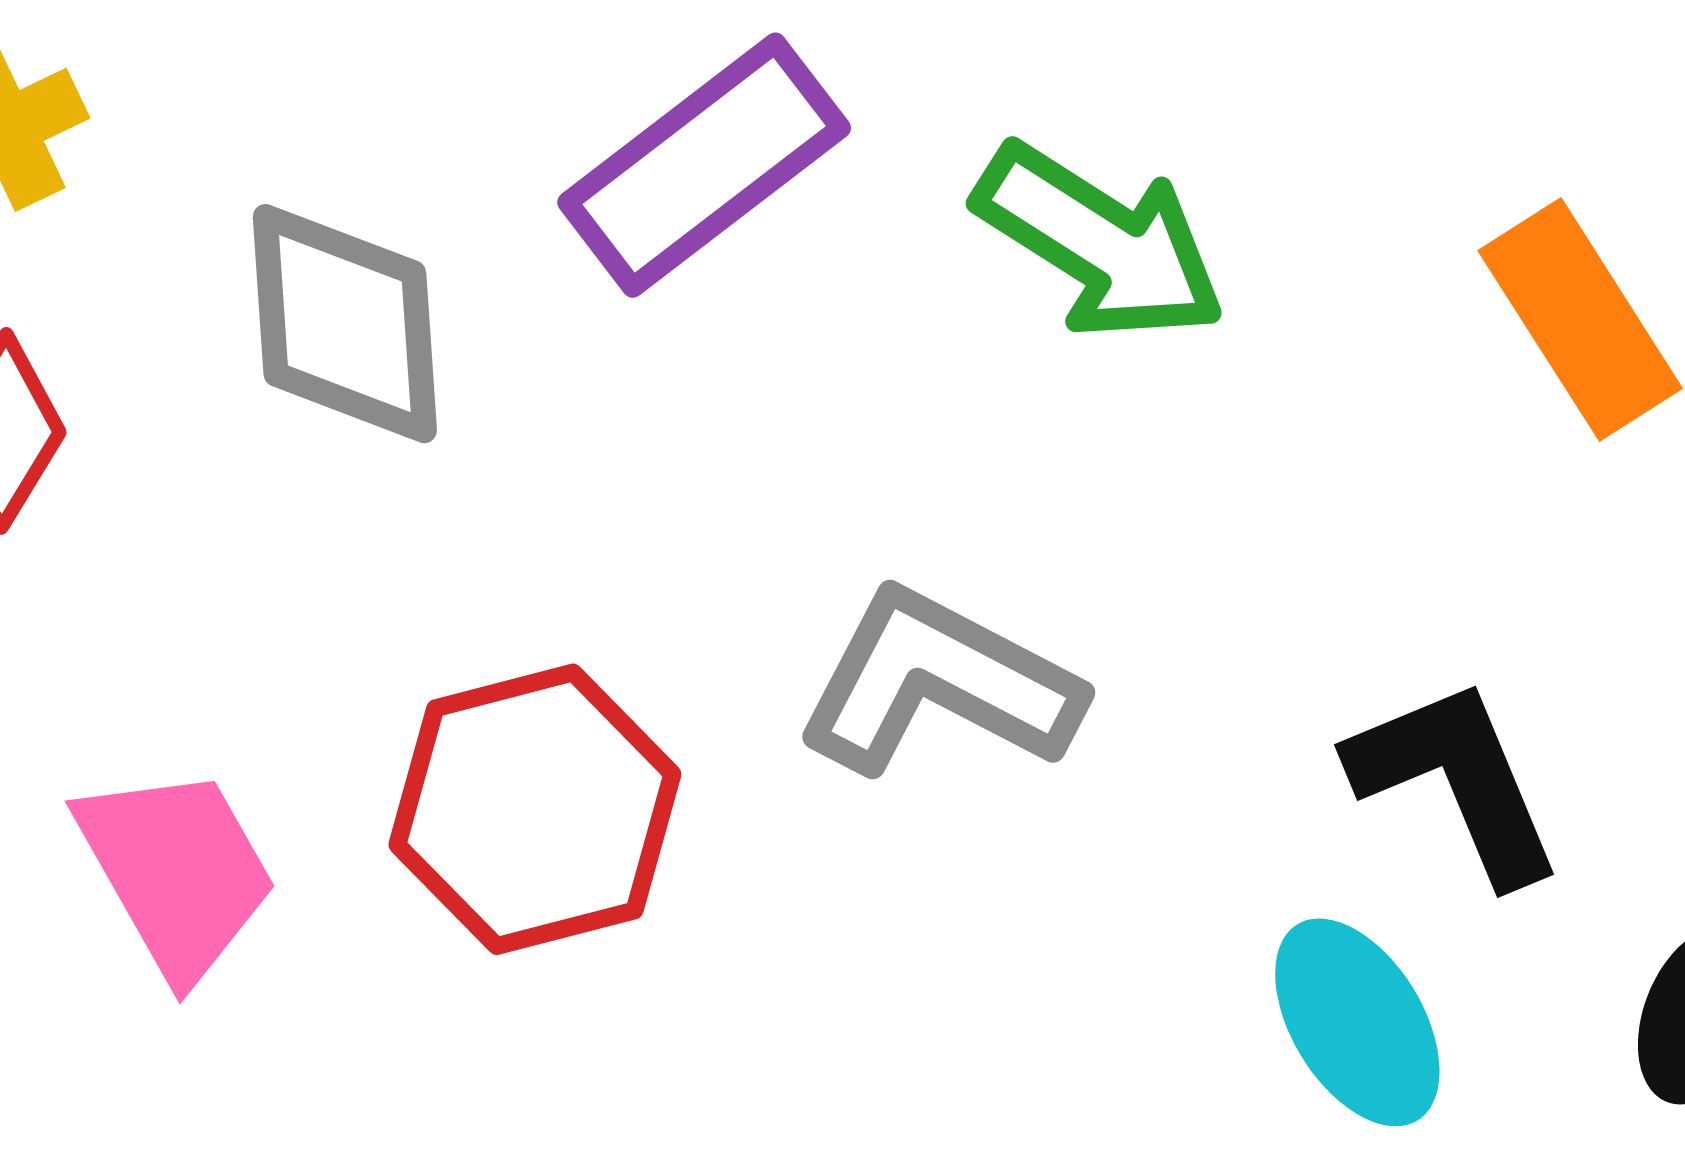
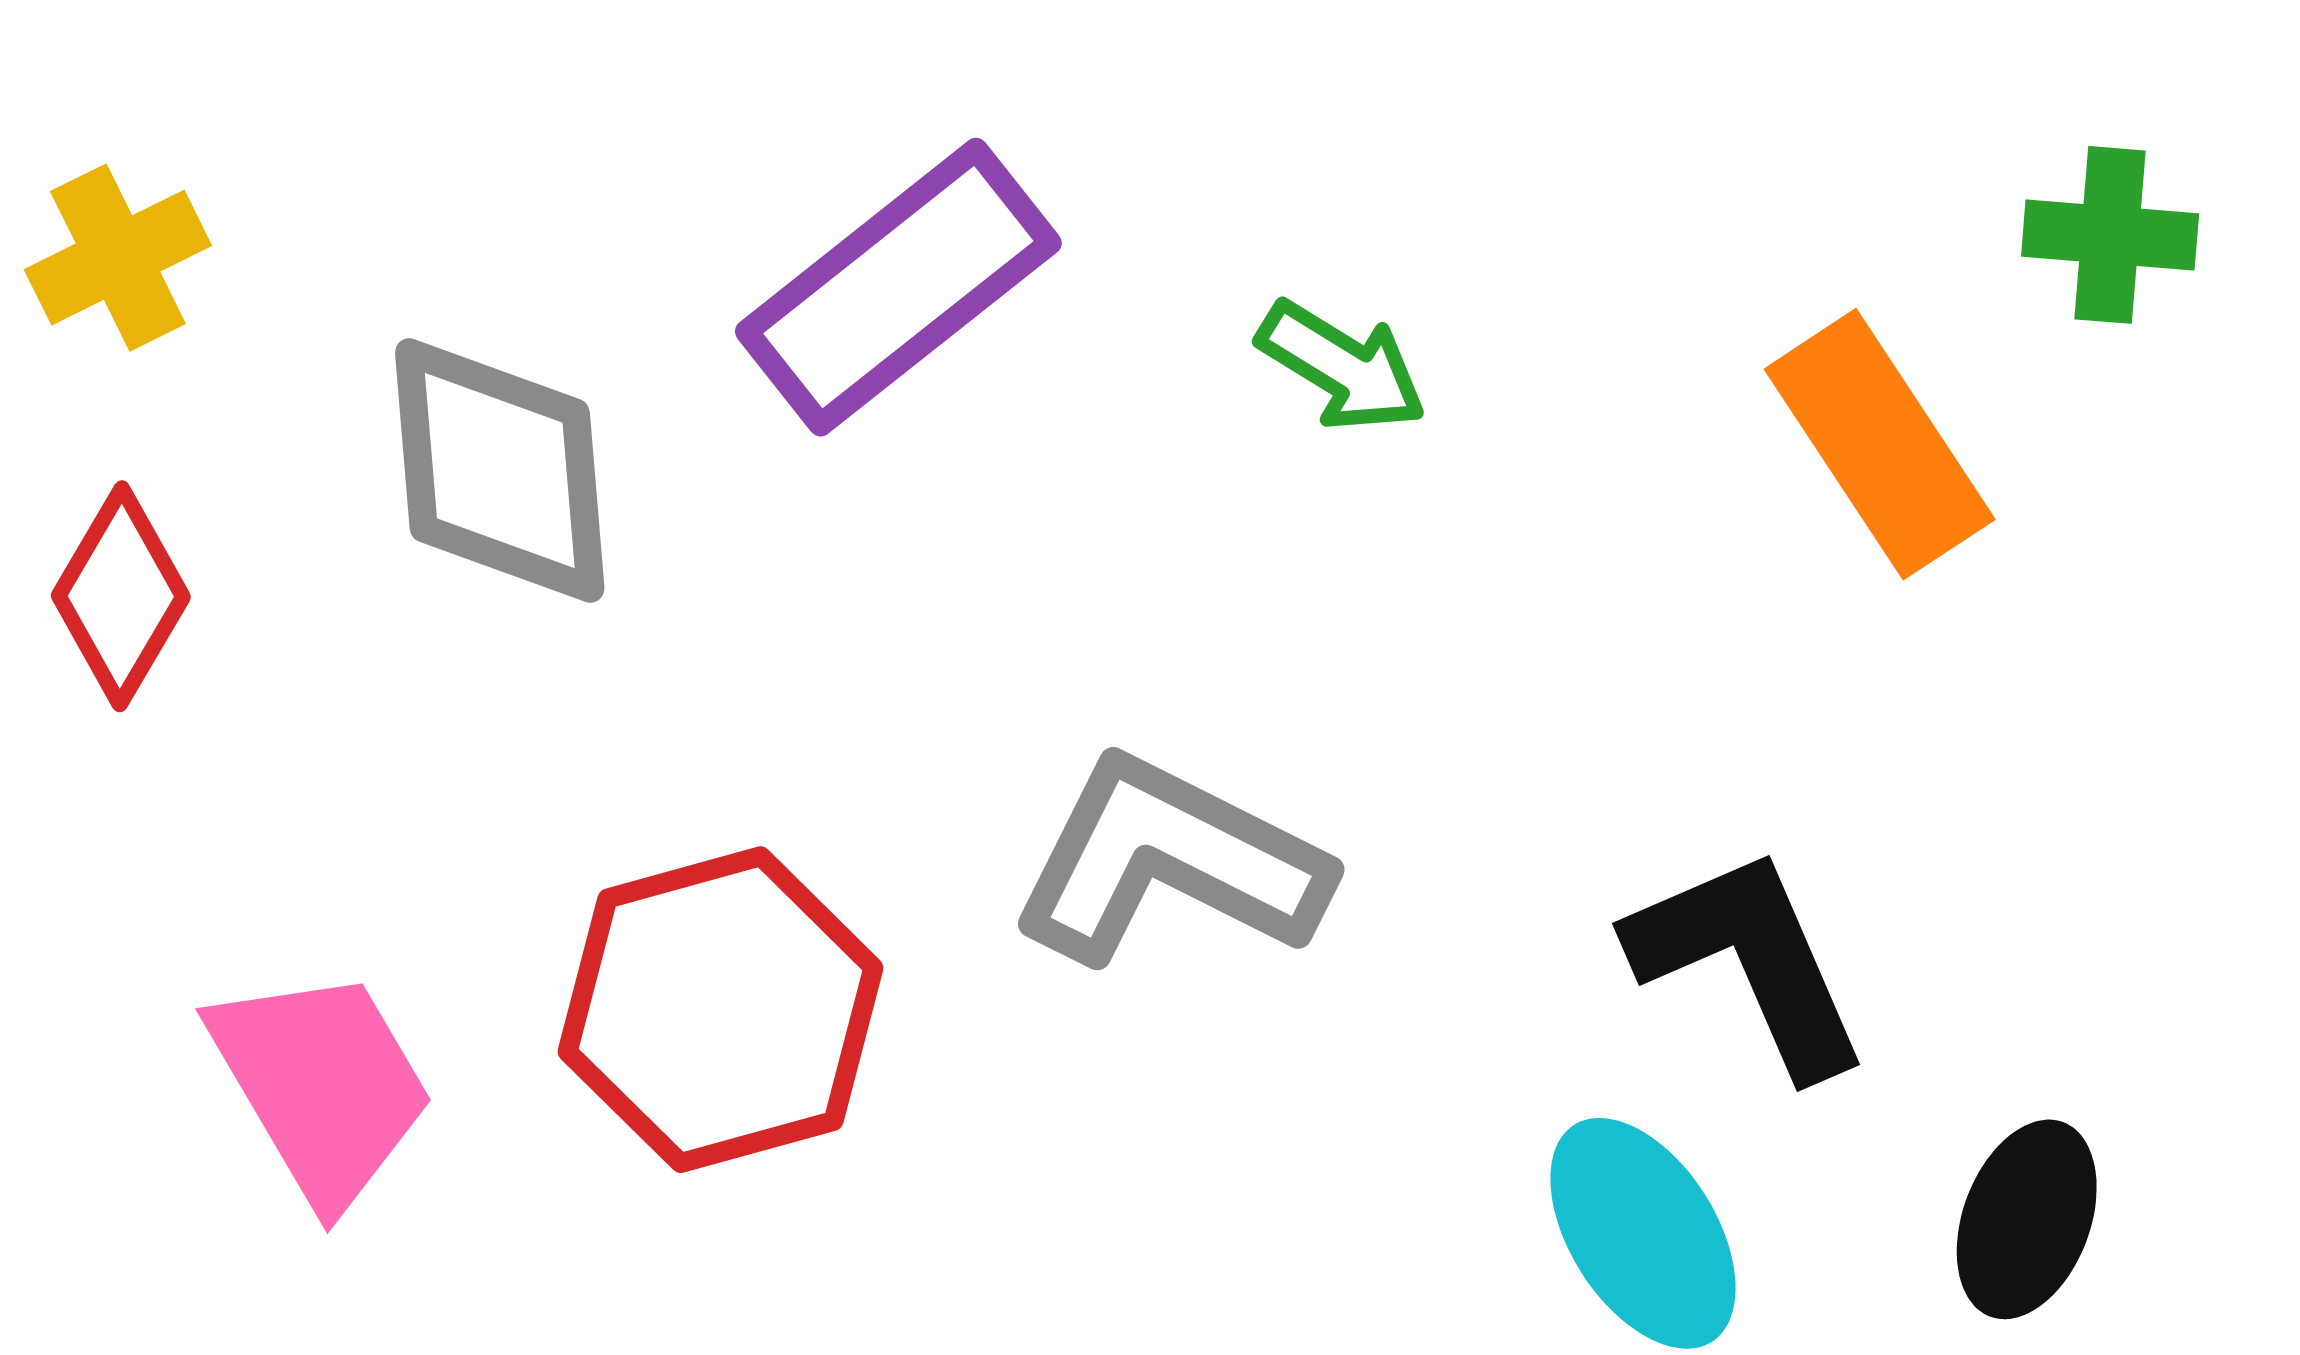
green arrow: (1100, 242) -> (1342, 367), size x0.6

